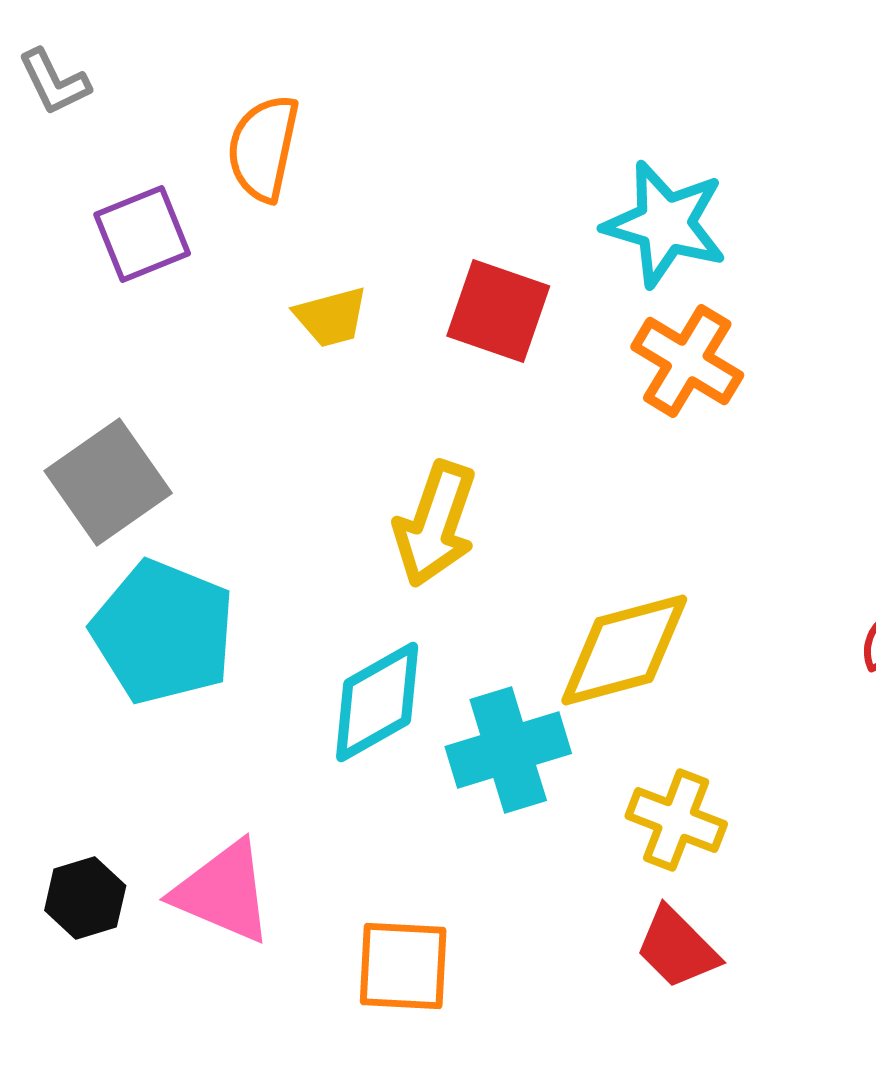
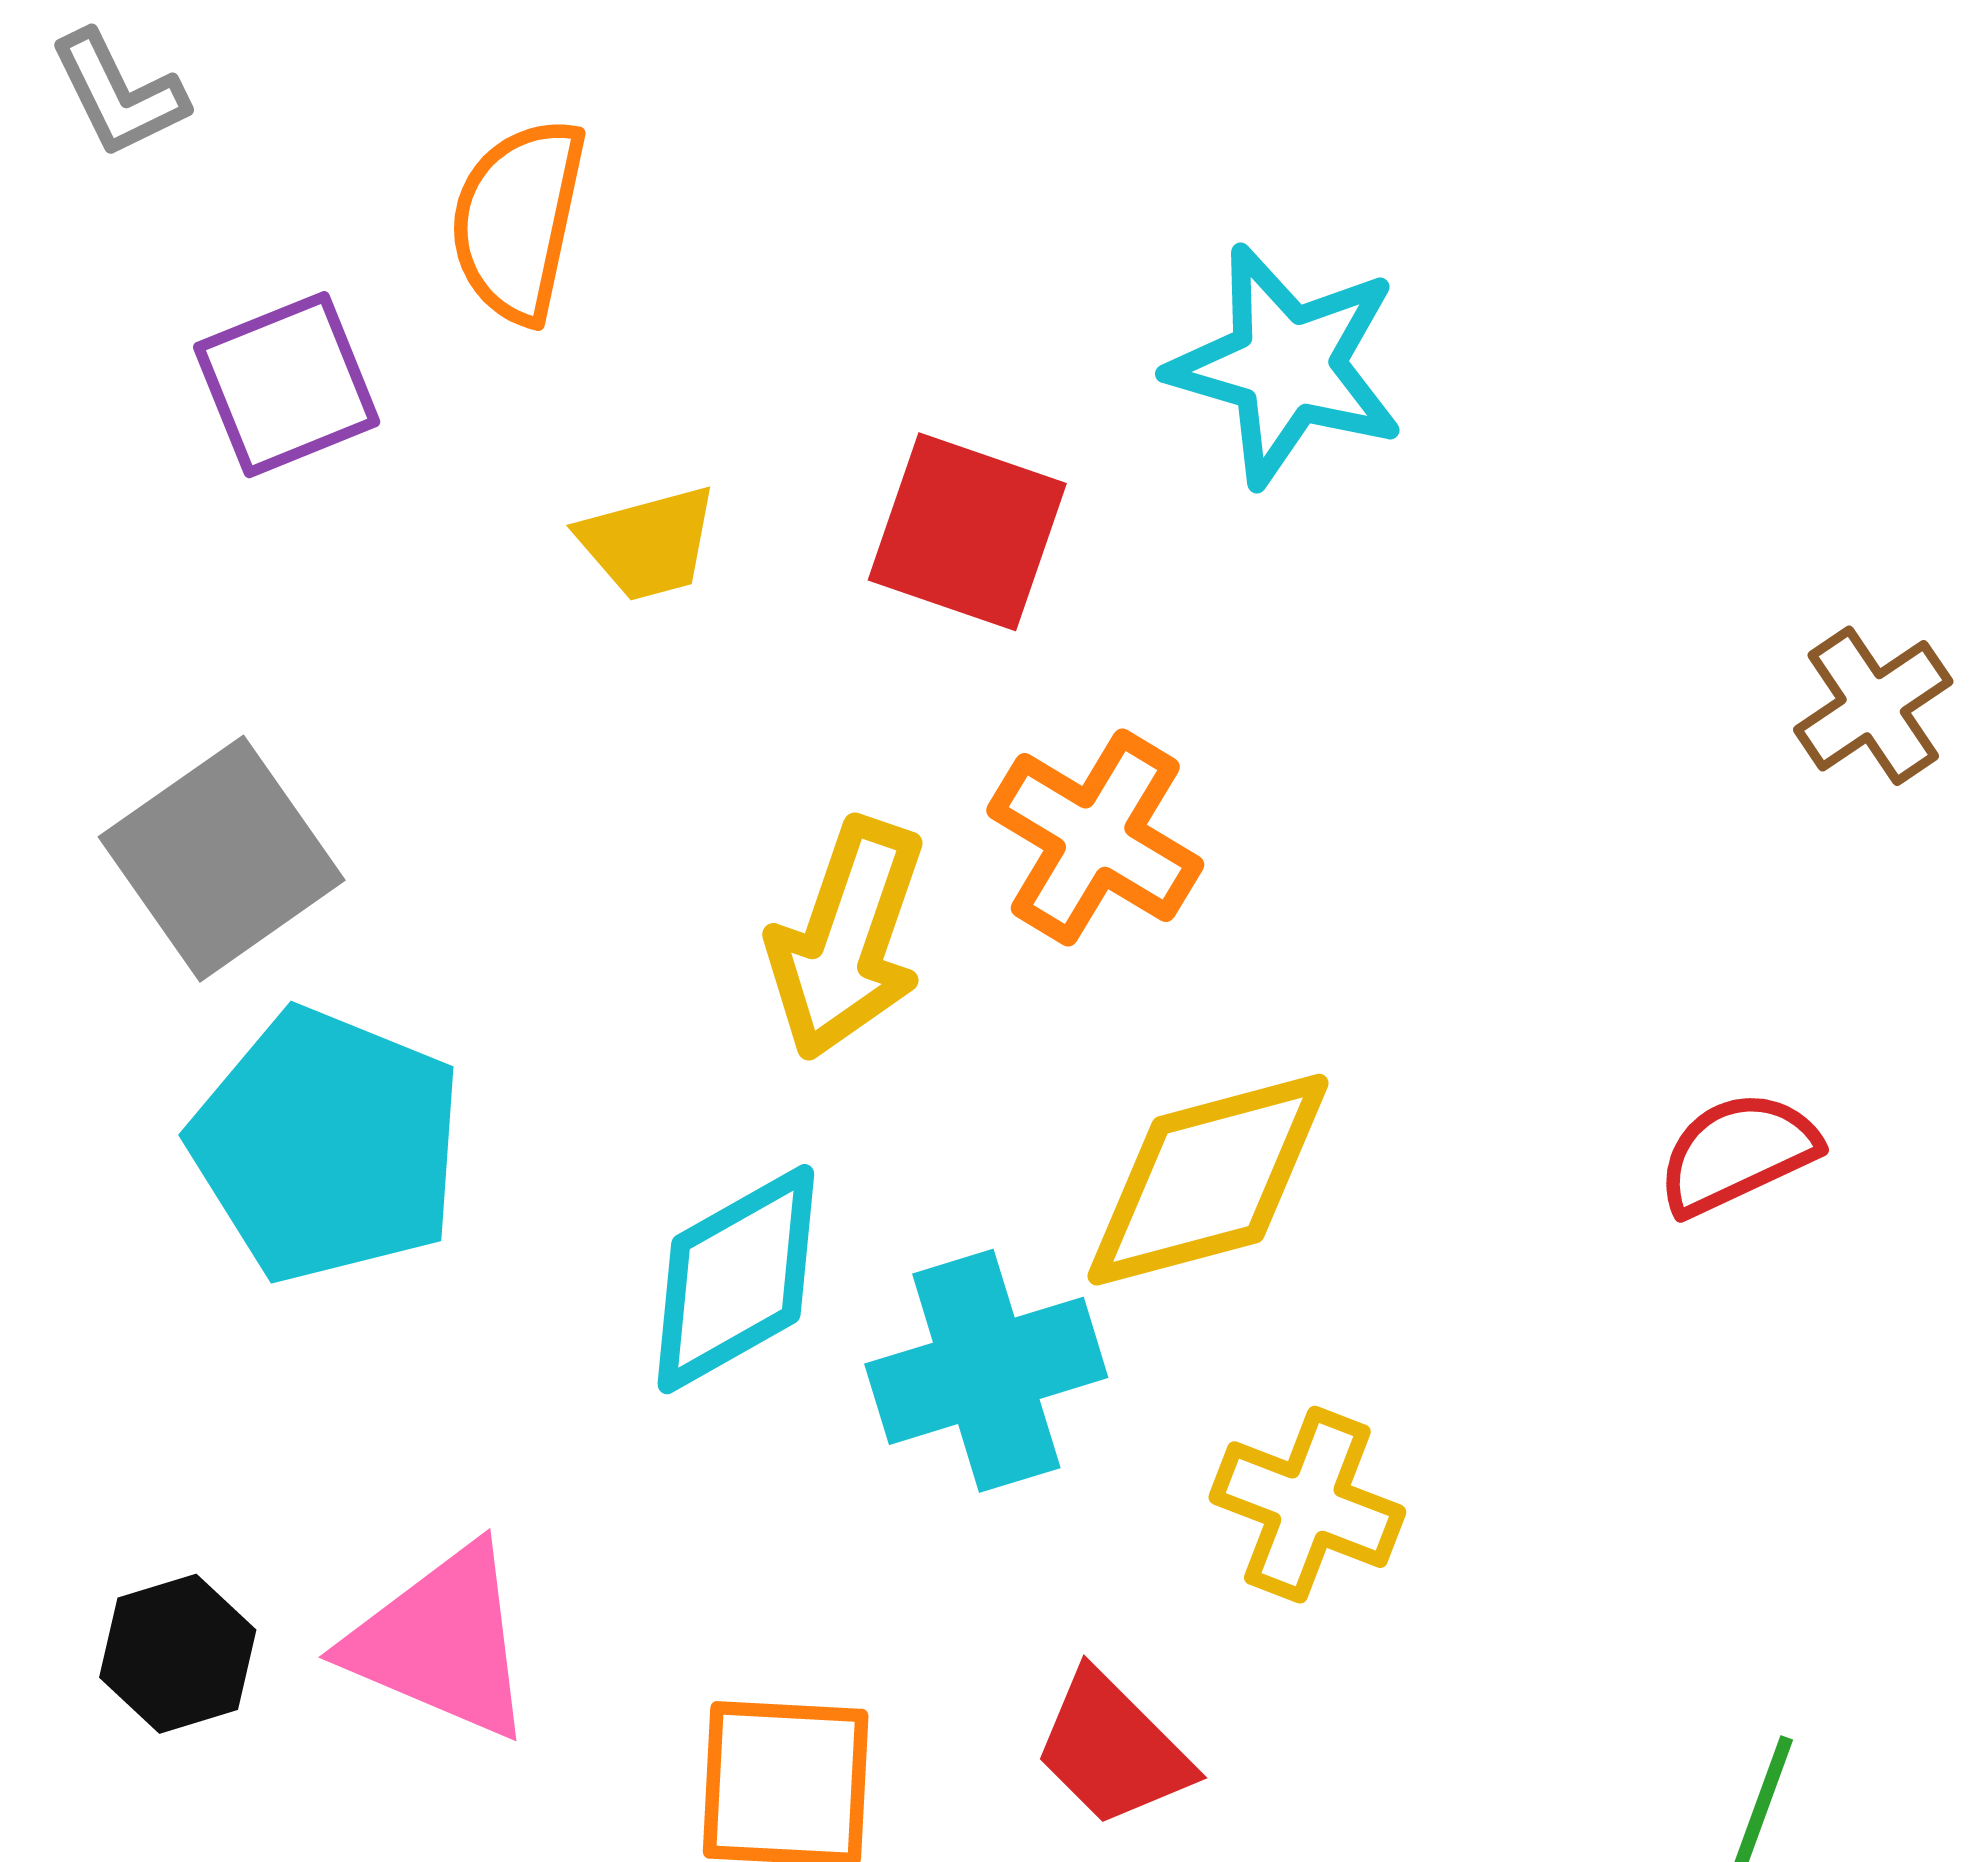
orange cross: (687, 361) -> (1095, 838), moved
red trapezoid: (677, 948) -> (1112, 1749), moved

